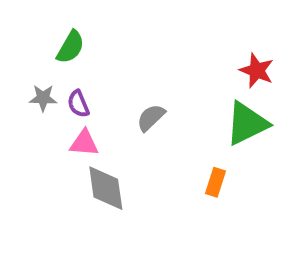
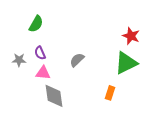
gray star: (43, 98) -> (19, 60), moved

